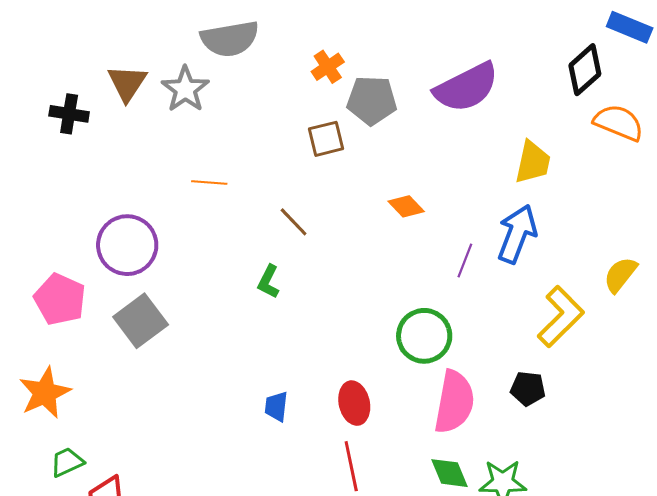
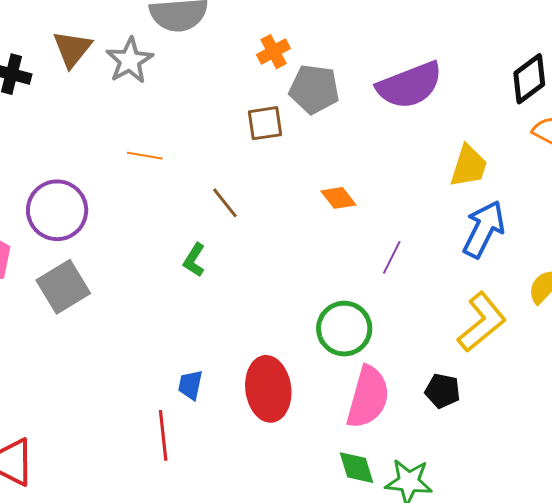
blue arrow: (517, 234) -> (484, 229), moved
red ellipse: (354, 403) -> (268, 389), size x1.5
red line: (351, 466) -> (163, 435), moved

